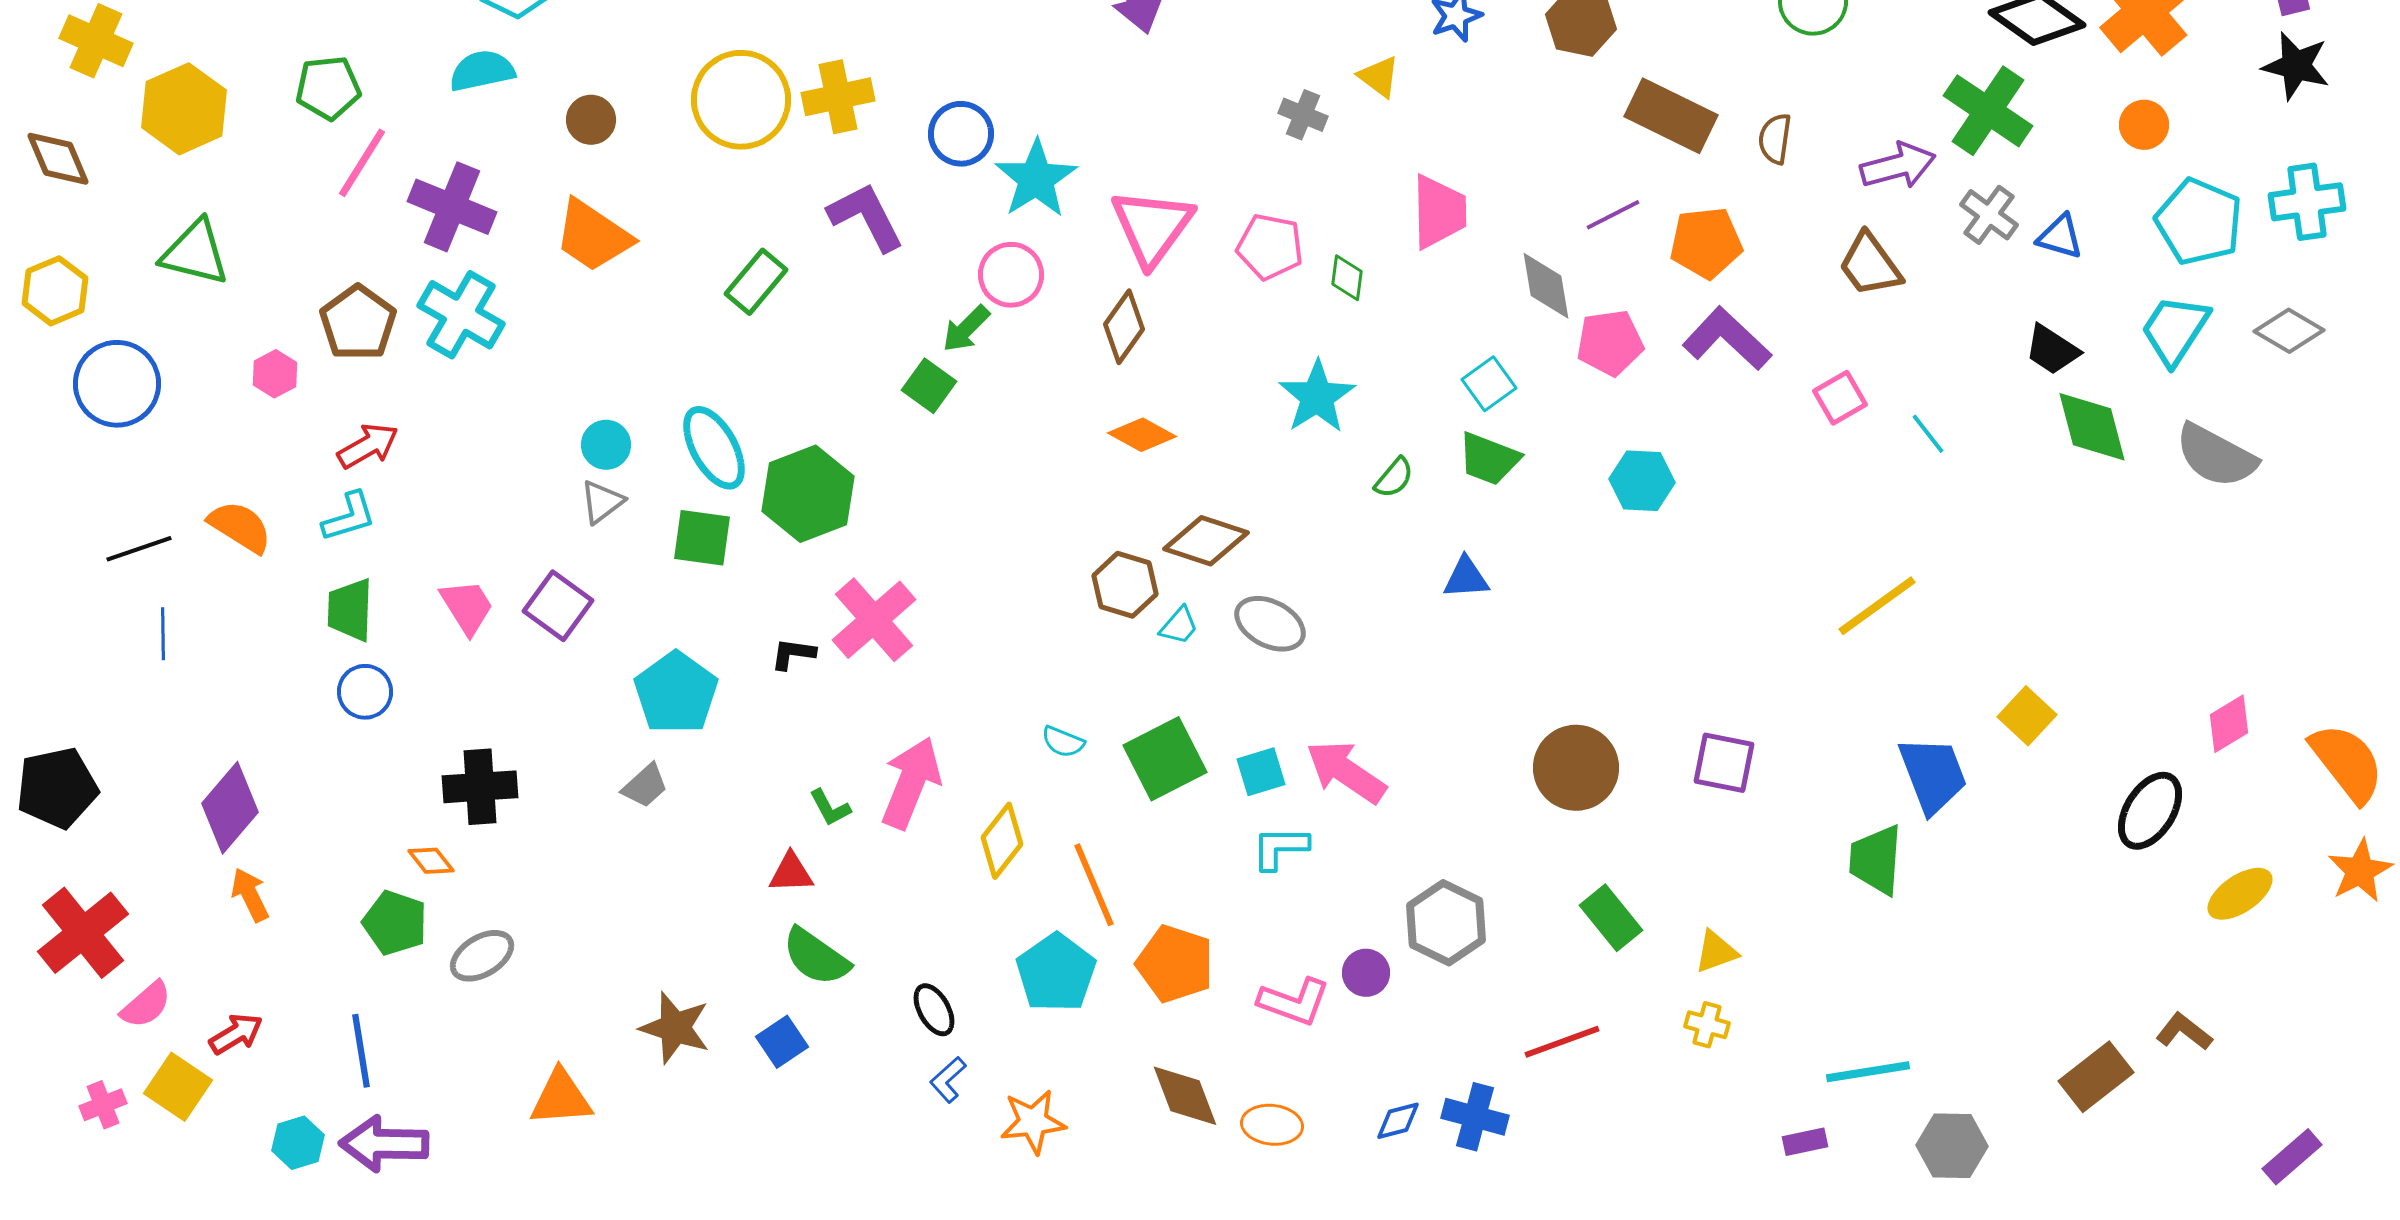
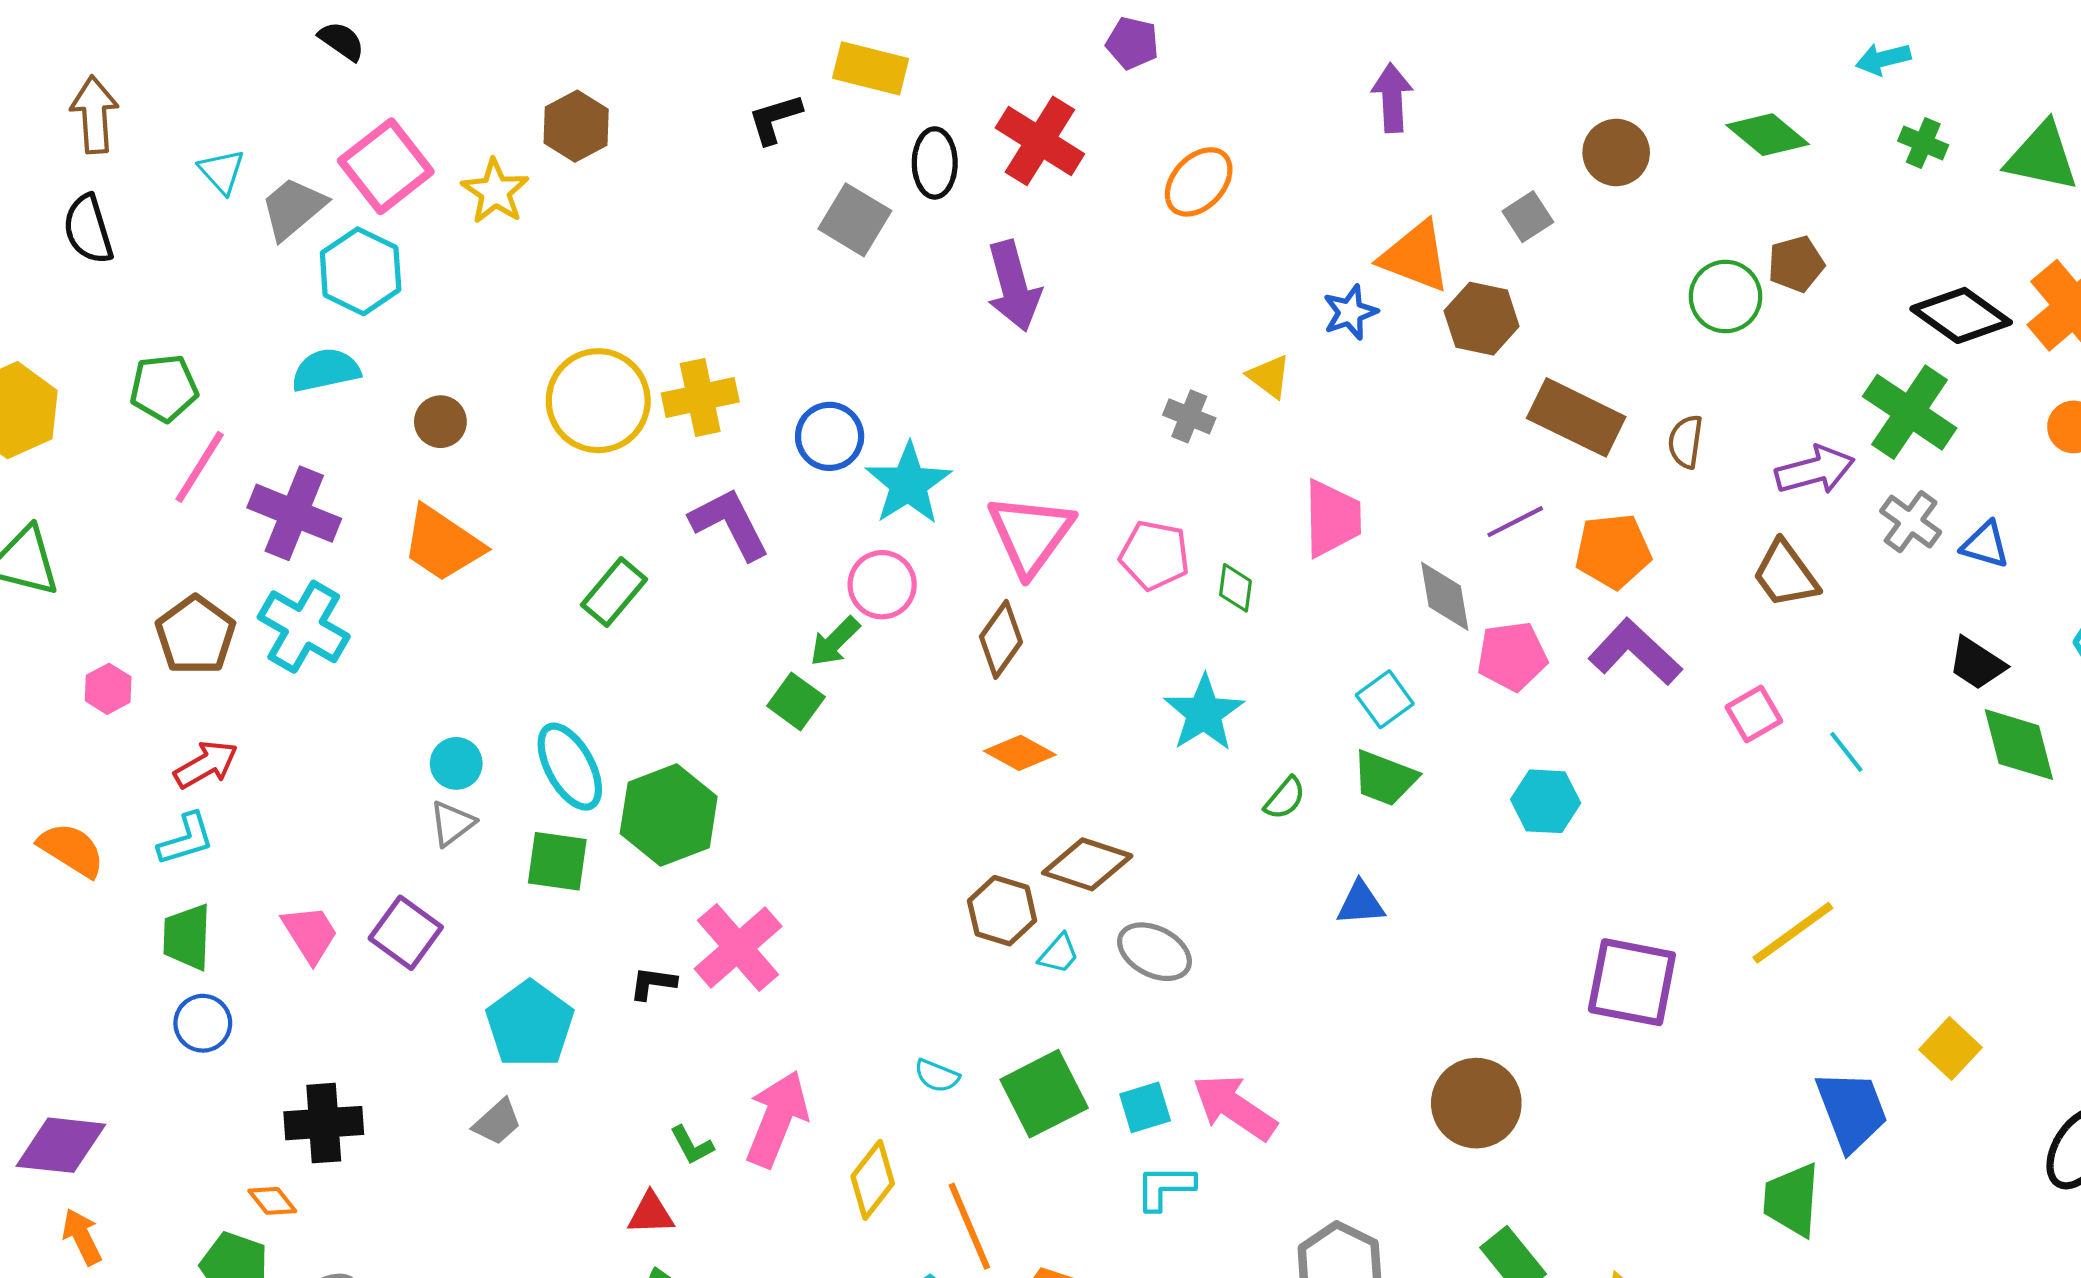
purple square: (1724, 763) -> (1632, 982), moved, size x1.4
purple diamond: (230, 808) -> (61, 1145), turned 56

